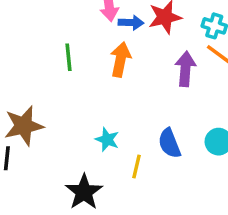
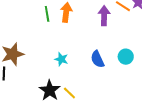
green line: (68, 57) -> (47, 14), moved
yellow line: (136, 166) -> (69, 93), moved, turned -56

